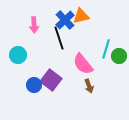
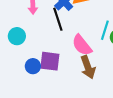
purple square: (51, 80) -> (50, 61), turned -30
brown arrow: (89, 86) -> (88, 67), size x1.6

